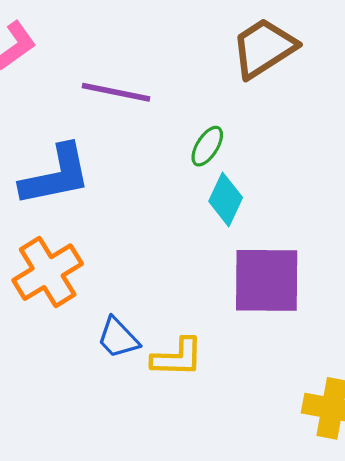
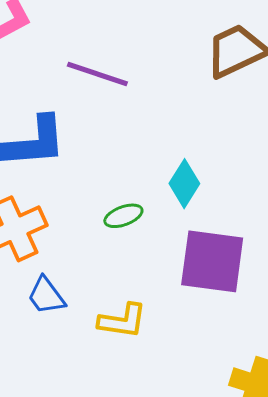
green ellipse: (207, 146) -> (123, 216), moved, turned 30
blue trapezoid: (118, 338) -> (46, 296), moved

